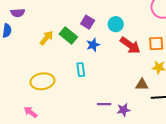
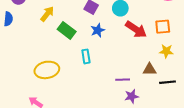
green rectangle: (68, 35) -> (67, 30), moved
yellow arrow: (46, 38) -> (47, 14), moved
purple line: (104, 104) -> (123, 80), moved

